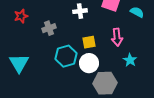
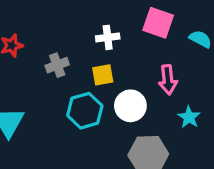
yellow square: (89, 42) -> (103, 75), moved
white circle: (89, 63) -> (130, 106), moved

